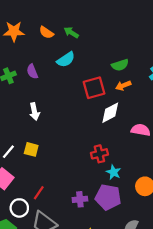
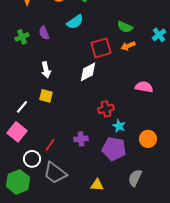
green semicircle: (120, 65) -> (125, 27), turned 42
white diamond: (110, 113) -> (88, 72), moved
yellow square: (31, 149) -> (46, 96), moved
purple cross: (80, 199) -> (81, 139), moved

